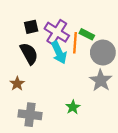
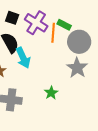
black square: (31, 27) -> (12, 18), turned 32
cyan arrow: (59, 53) -> (23, 58), moved

